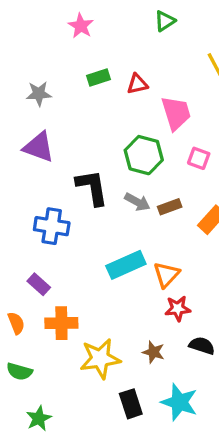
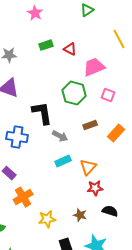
red triangle: (137, 84) -> (70, 49), turned 40
pink trapezoid: (176, 113) -> (94, 67), turned -95
gray arrow: (137, 202) -> (60, 136), moved
cyan rectangle: (126, 265) -> (63, 161), size x0.7
orange cross: (61, 323) -> (23, 197), turned -30
yellow star: (100, 359) -> (47, 219), size x0.7

